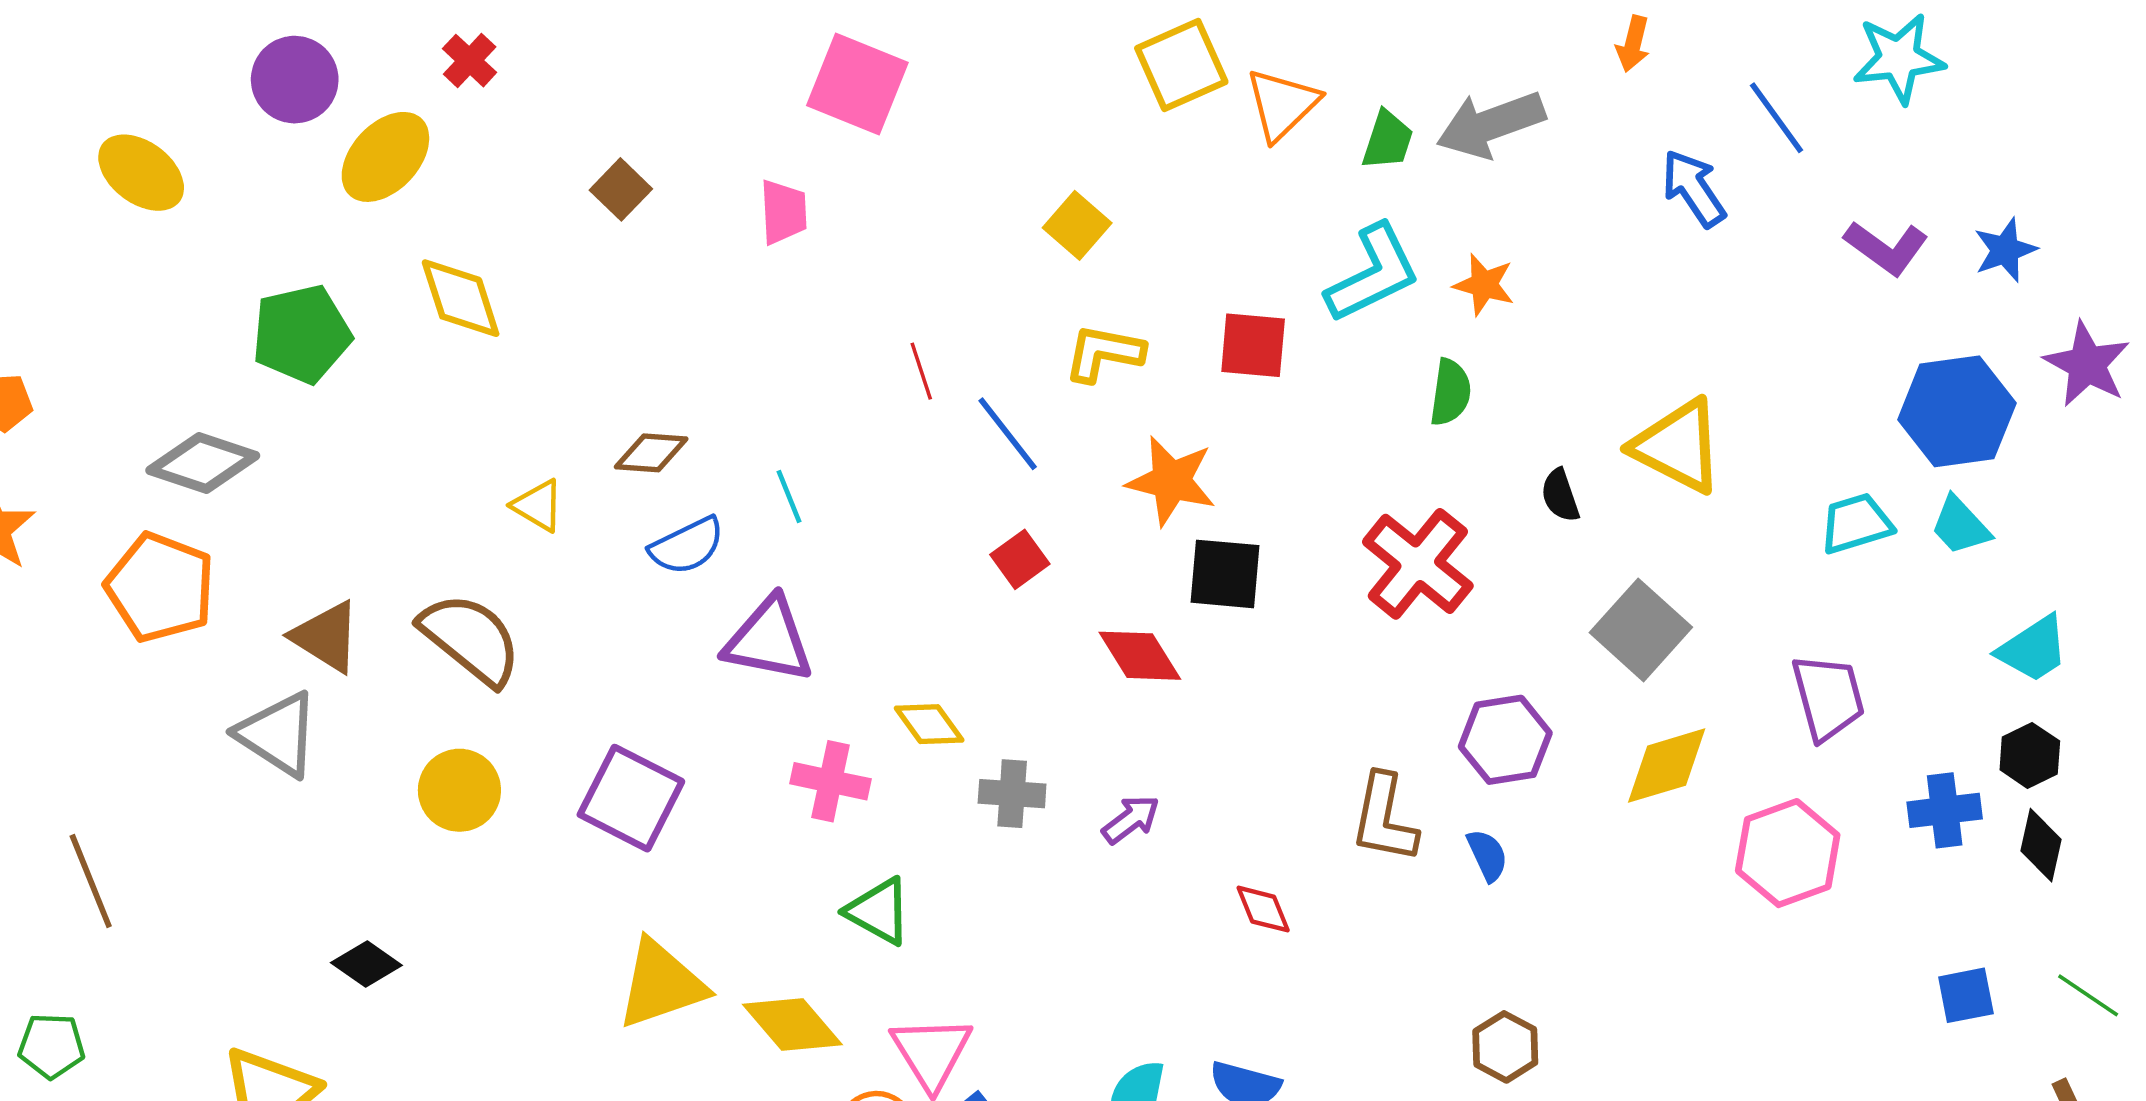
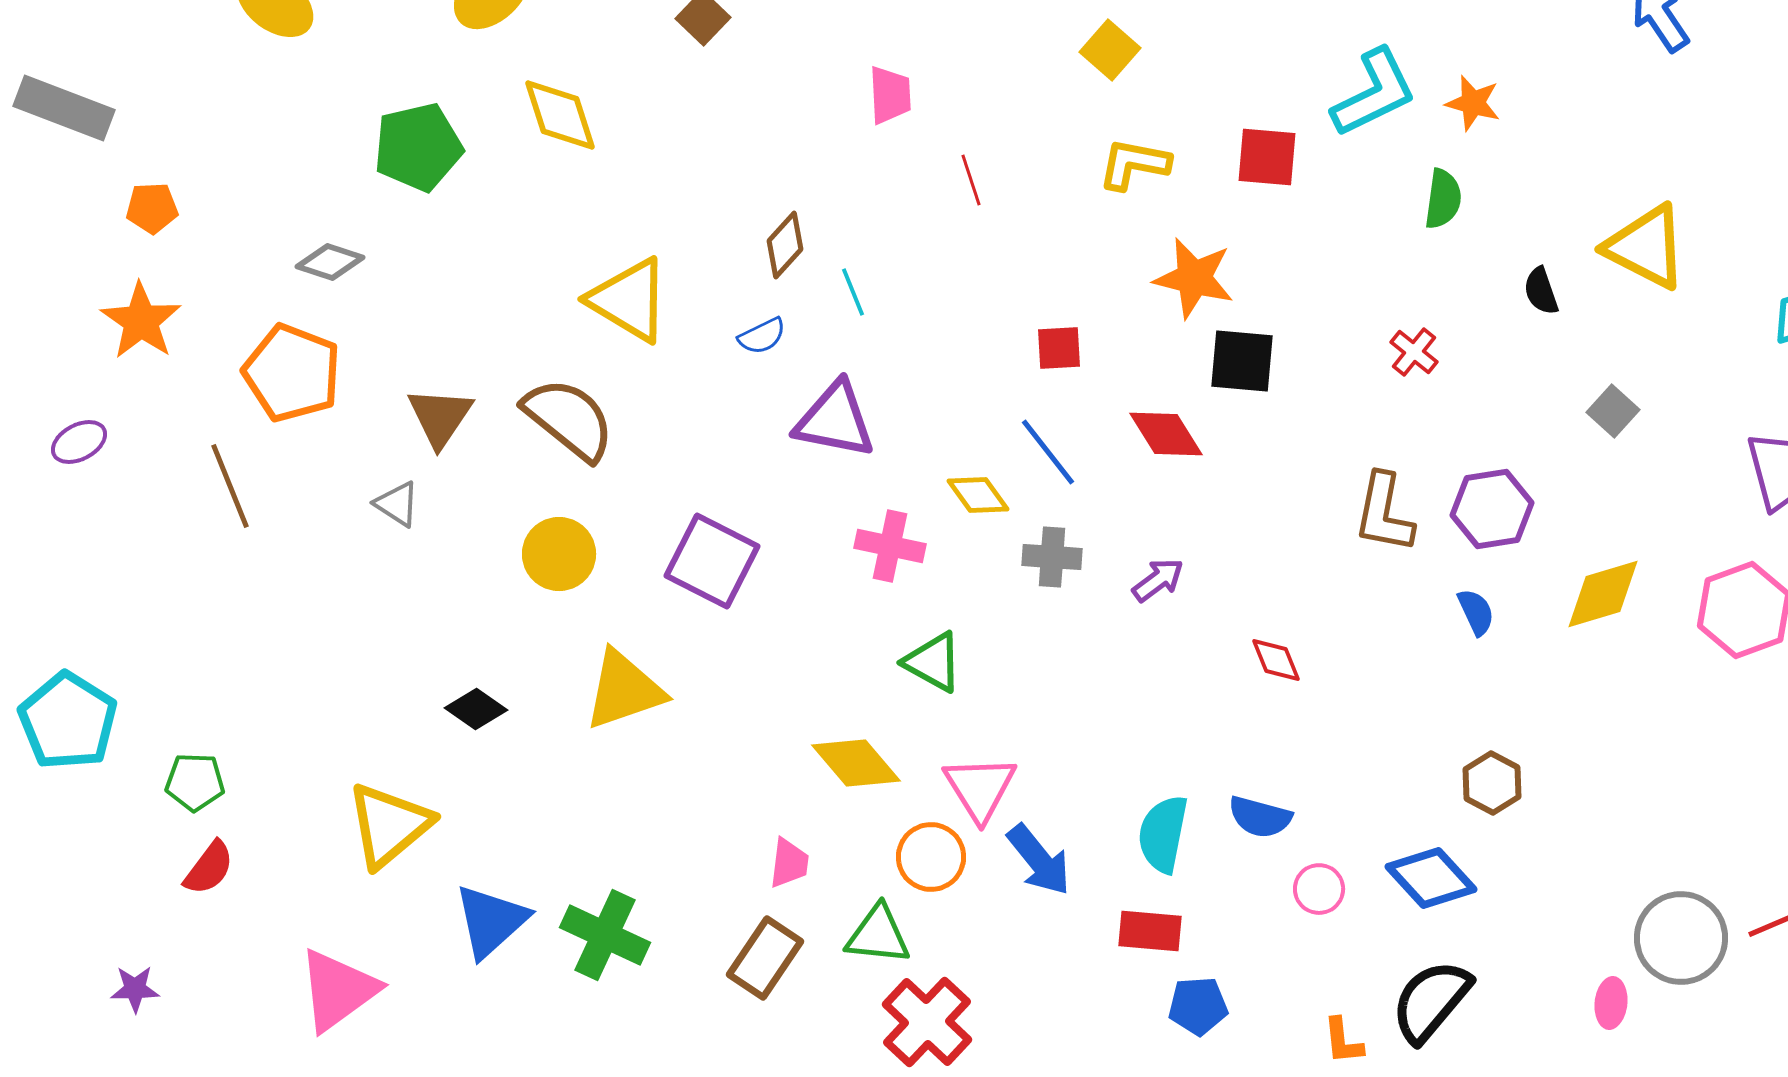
pink trapezoid: (783, 212) -> (890, 95), moved
blue line: (1008, 434) -> (1048, 452), moved
brown diamond: (651, 453) -> (785, 245), moved, turned -52
gray diamond: (203, 463) -> (330, 262), size x0.7
yellow triangle: (538, 506) -> (629, 300), size x1.8
blue semicircle: (687, 546) -> (762, 336), size x0.7
red square: (1020, 559) -> (1059, 348), turned 33
red cross: (1418, 564) -> (1414, 352), size x0.5
gray square: (1641, 630) -> (1613, 411), size x0.6
brown triangle: (326, 637) -> (440, 417), turned 32
gray triangle: (278, 734) -> (397, 504), size x0.6
yellow diamond: (1667, 766) -> (1603, 594), moved
brown L-shape: (1384, 818) -> (1384, 513), moved
brown line: (91, 881) -> (230, 486), moved
yellow triangle: (661, 984) -> (624, 690), moved

